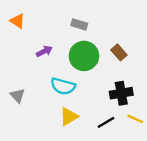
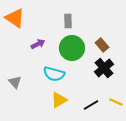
orange triangle: (17, 21) -> (15, 18), size x1.5
gray rectangle: (79, 24) -> (68, 21), turned 72
black cross: (121, 93) -> (104, 68), moved, turned -30

